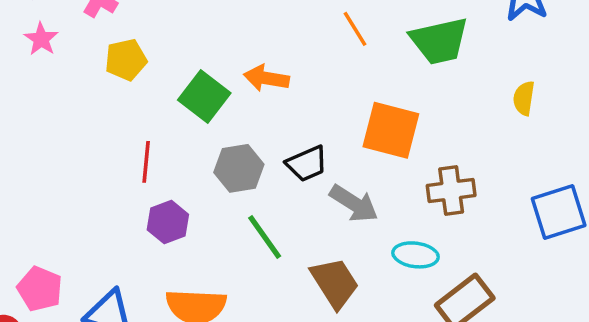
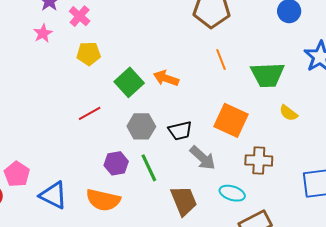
yellow semicircle: (524, 98) -> (288, 113), moved, turned -72
red line: (146, 162) -> (90, 113), turned 45
purple hexagon: (168, 222) -> (116, 163), moved

